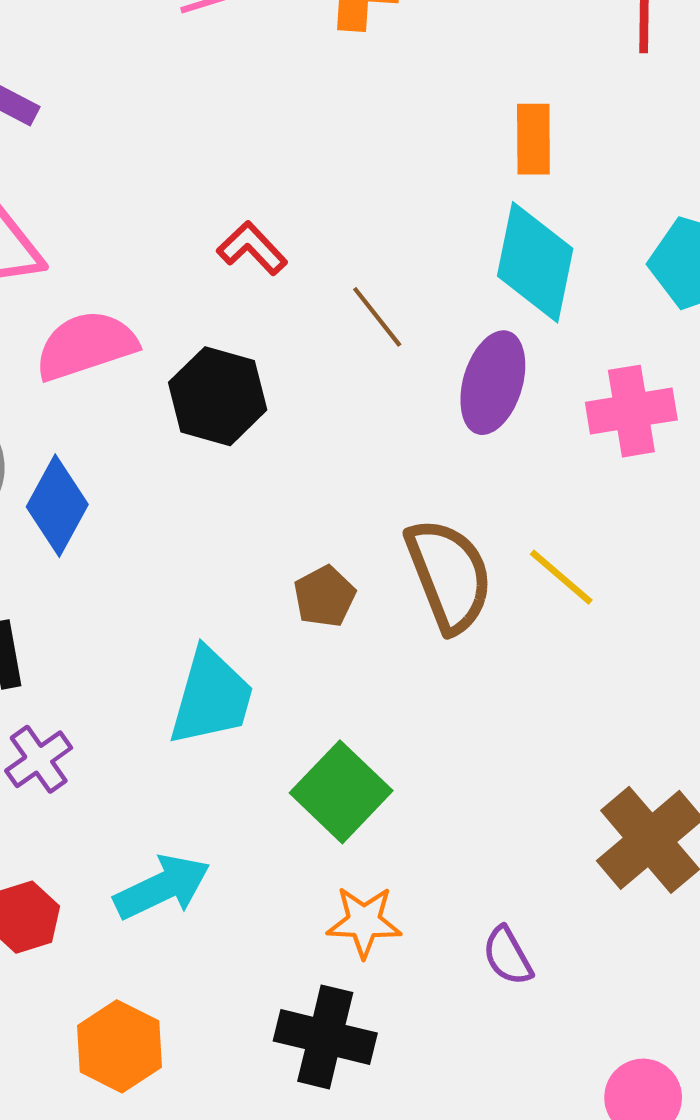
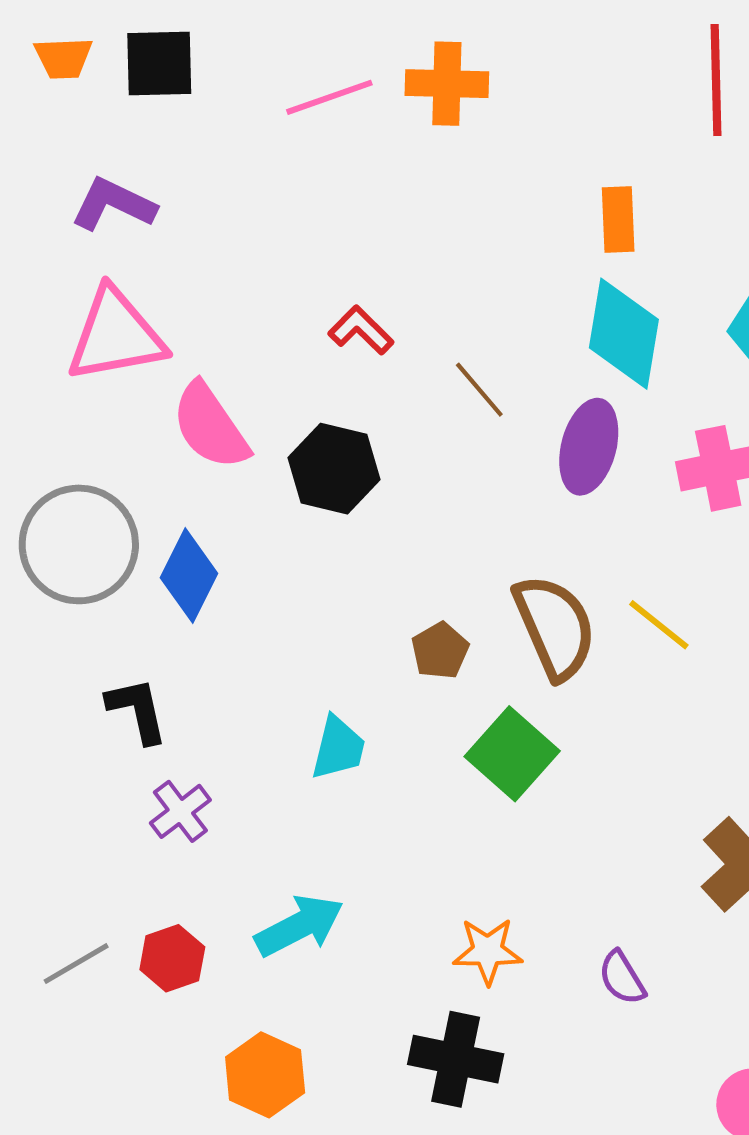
pink semicircle: (86, 346) -> (210, 426), turned -104
cyan trapezoid: (211, 697) -> (338, 748), size x0.7
green square: (341, 792) -> (512, 754), moved

